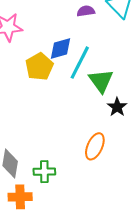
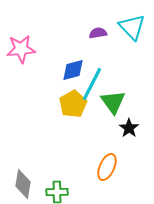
yellow pentagon: (39, 67) -> (73, 104), moved

